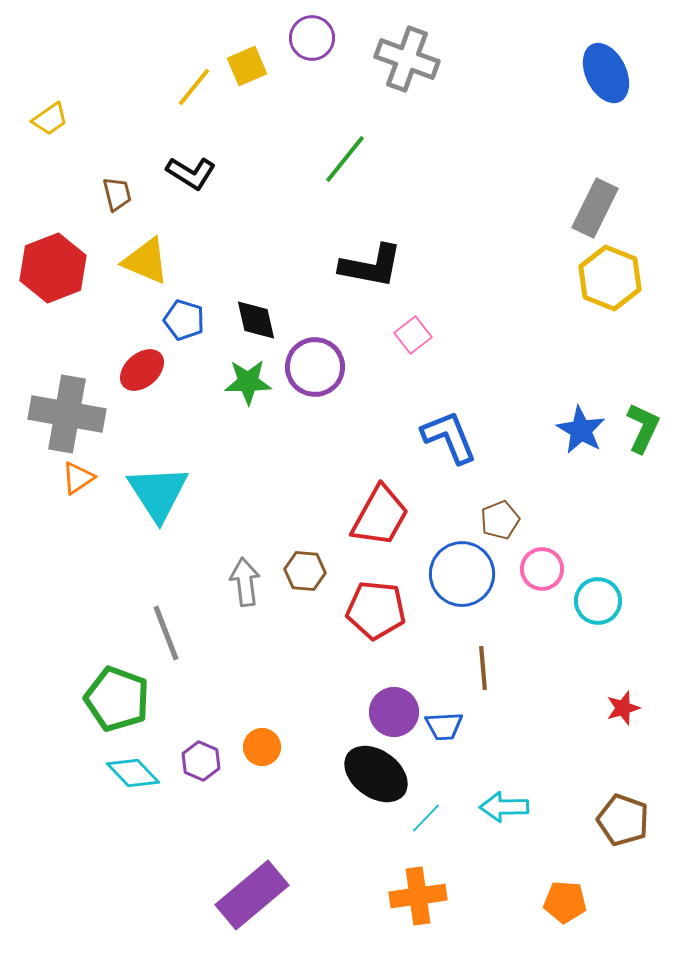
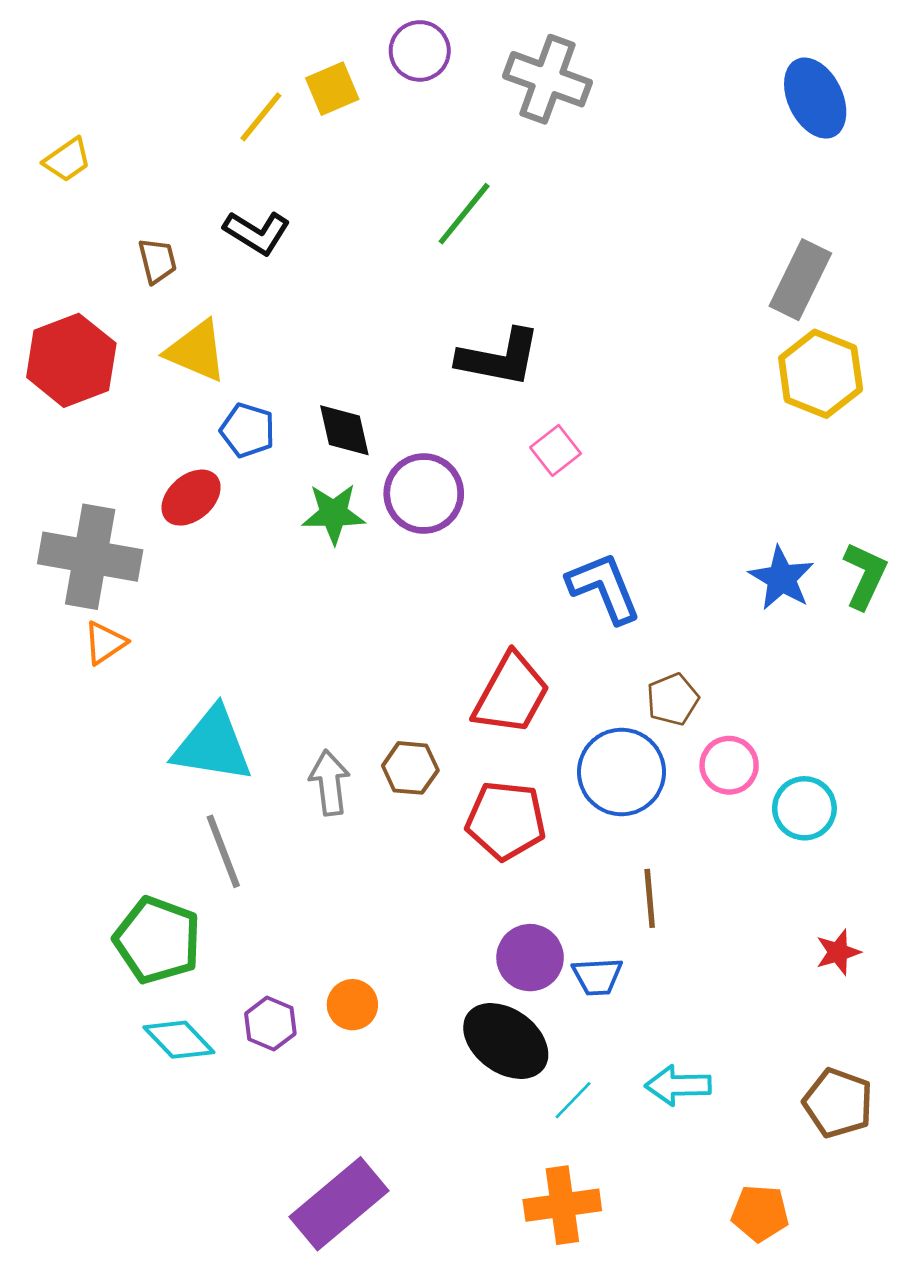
cyan triangle: (158, 493) -> (213, 745), moved, turned -48

